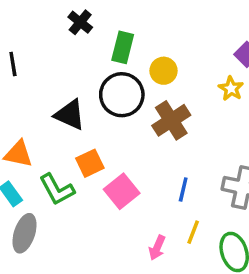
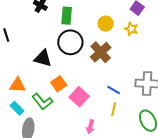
yellow circle: (164, 71) -> (106, 24), moved
blue line: (183, 189) -> (114, 90), turned -64
yellow line: (193, 232) -> (114, 109), moved
pink arrow: (157, 248) -> (90, 127), moved

